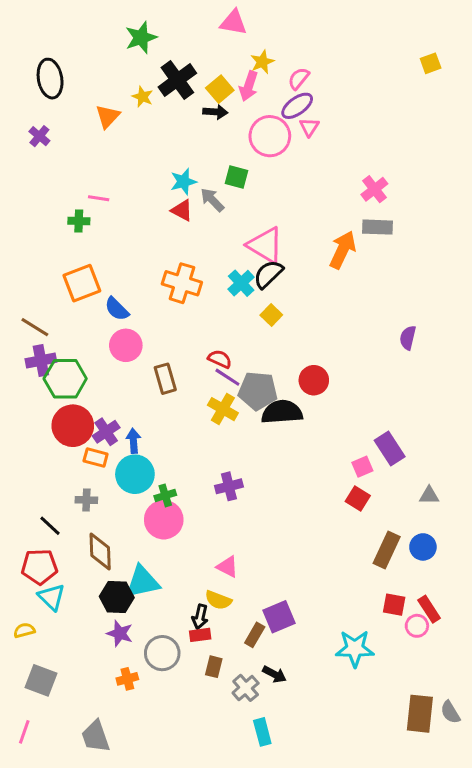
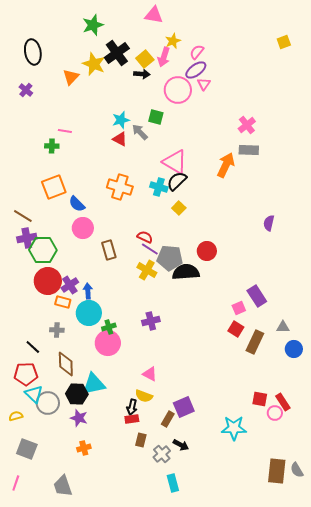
yellow star: (143, 97) -> (94, 64), size x1.6
cyan cross: (241, 283) -> (159, 187), turned -30
blue circle: (423, 547) -> (294, 349), moved
brown rectangle: (387, 550) -> (255, 342), moved
gray circle: (162, 653) -> (48, 403), moved

